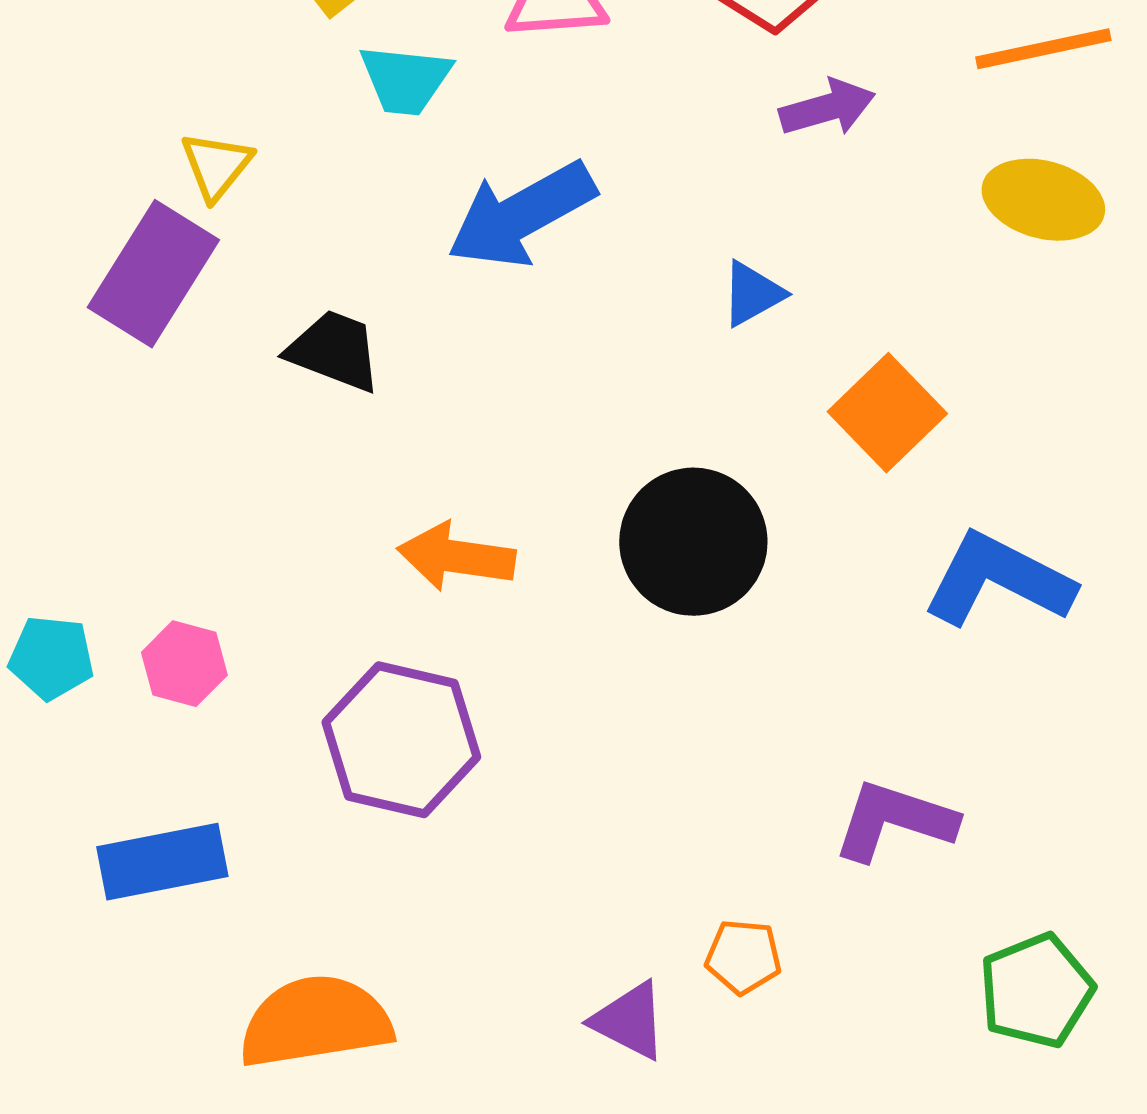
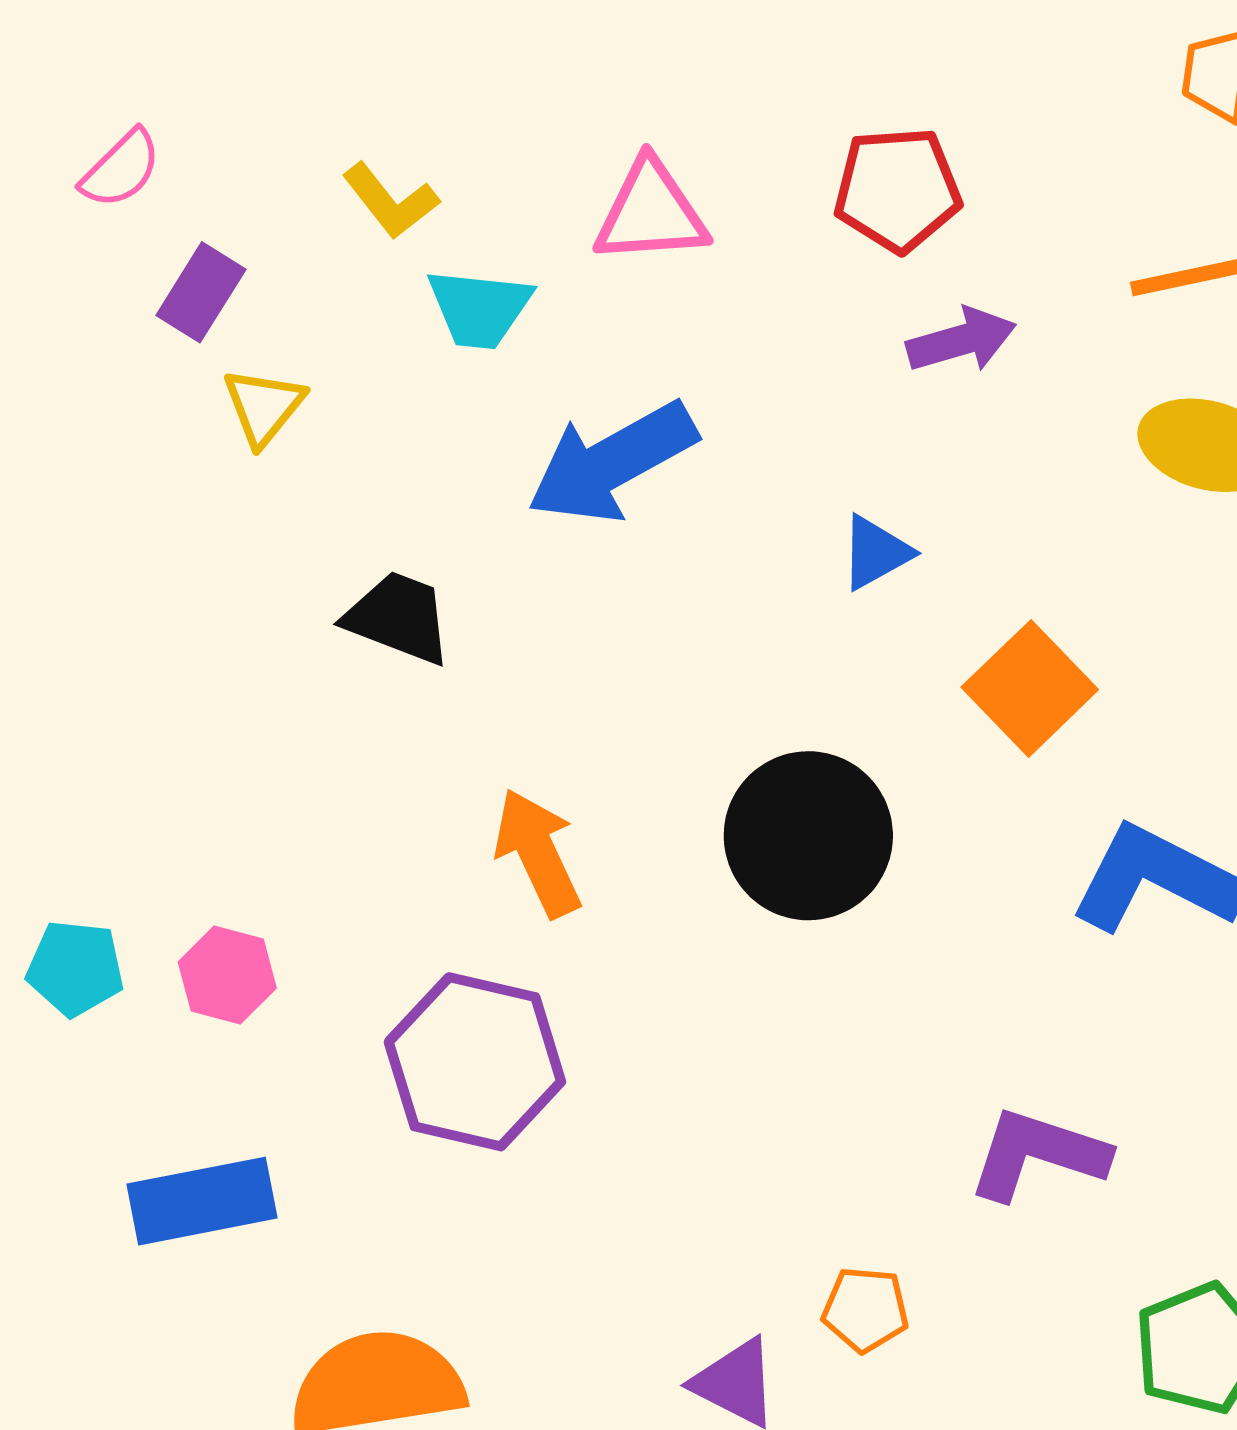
purple rectangle: (153, 274) -> (201, 292), moved, size x0.6
orange arrow: (456, 557) -> (538, 853), turned 57

